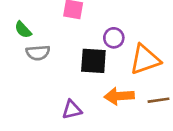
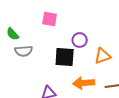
orange triangle: (145, 60) -> (103, 56), size x0.7

